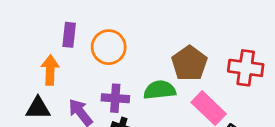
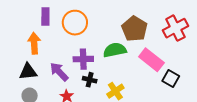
red cross: (246, 68) -> (175, 28), turned -30

